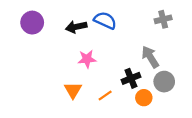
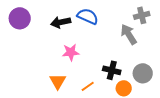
gray arrow: (150, 57) -> (129, 34), moved
black cross: (131, 78) -> (112, 70), turned 36

